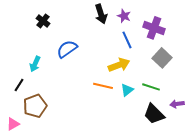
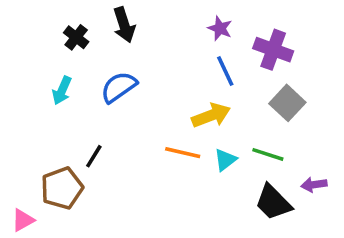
black arrow: (101, 14) -> (124, 25), moved
cyan arrow: (35, 64) -> (62, 91), moved
black line: (19, 85) -> (94, 156), moved

